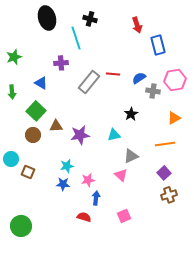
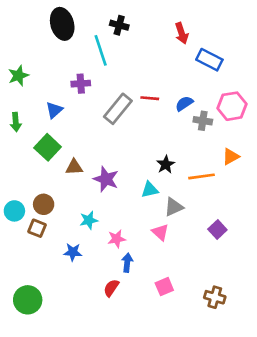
blue rectangle: (158, 45) -> (209, 60), turned -48
blue triangle: (41, 83) -> (54, 110), turned 48
black star: (131, 114) -> (166, 165), moved
brown circle: (33, 135) -> (44, 204), moved
purple star: (80, 135) -> (106, 179), turned 30
cyan triangle: (114, 135) -> (150, 190), moved
orange line: (165, 144) -> (201, 176), moved
blue star: (63, 184) -> (73, 252), moved
brown cross: (169, 195) -> (215, 297), moved, turned 35
red semicircle: (84, 217) -> (111, 288), turned -72

